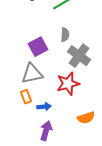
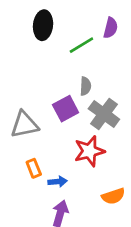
purple square: (38, 47) -> (66, 109), moved
gray triangle: (32, 74) -> (24, 125), moved

